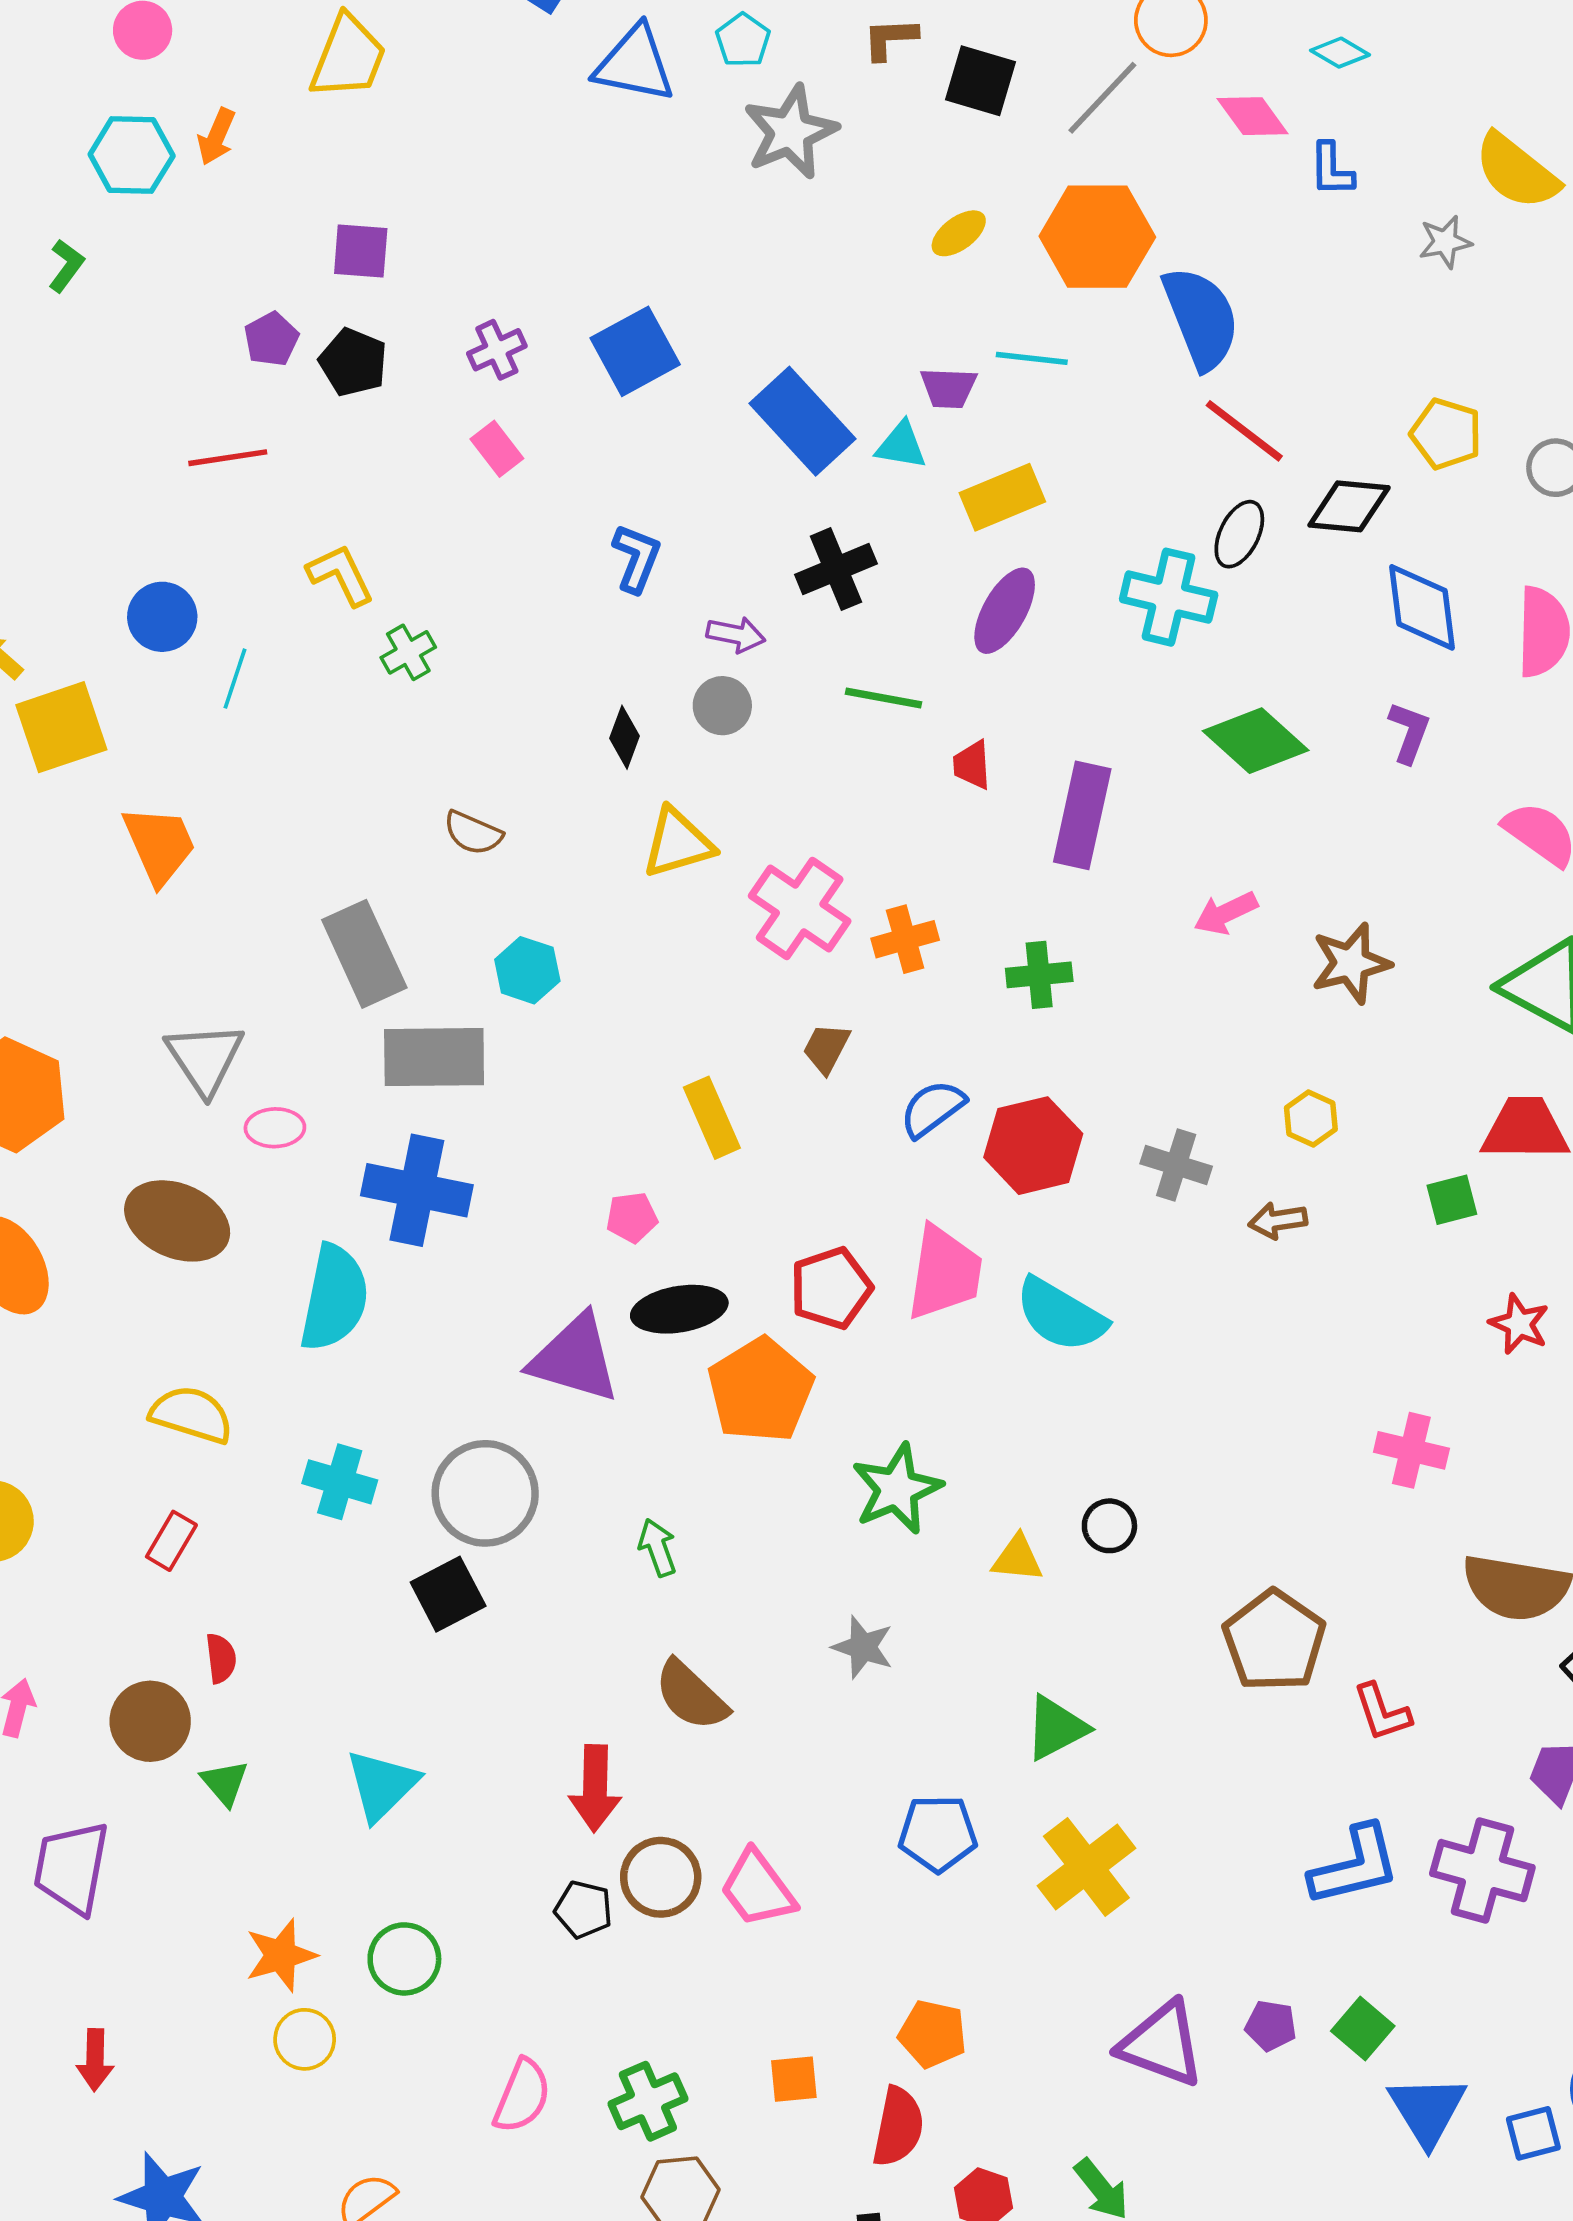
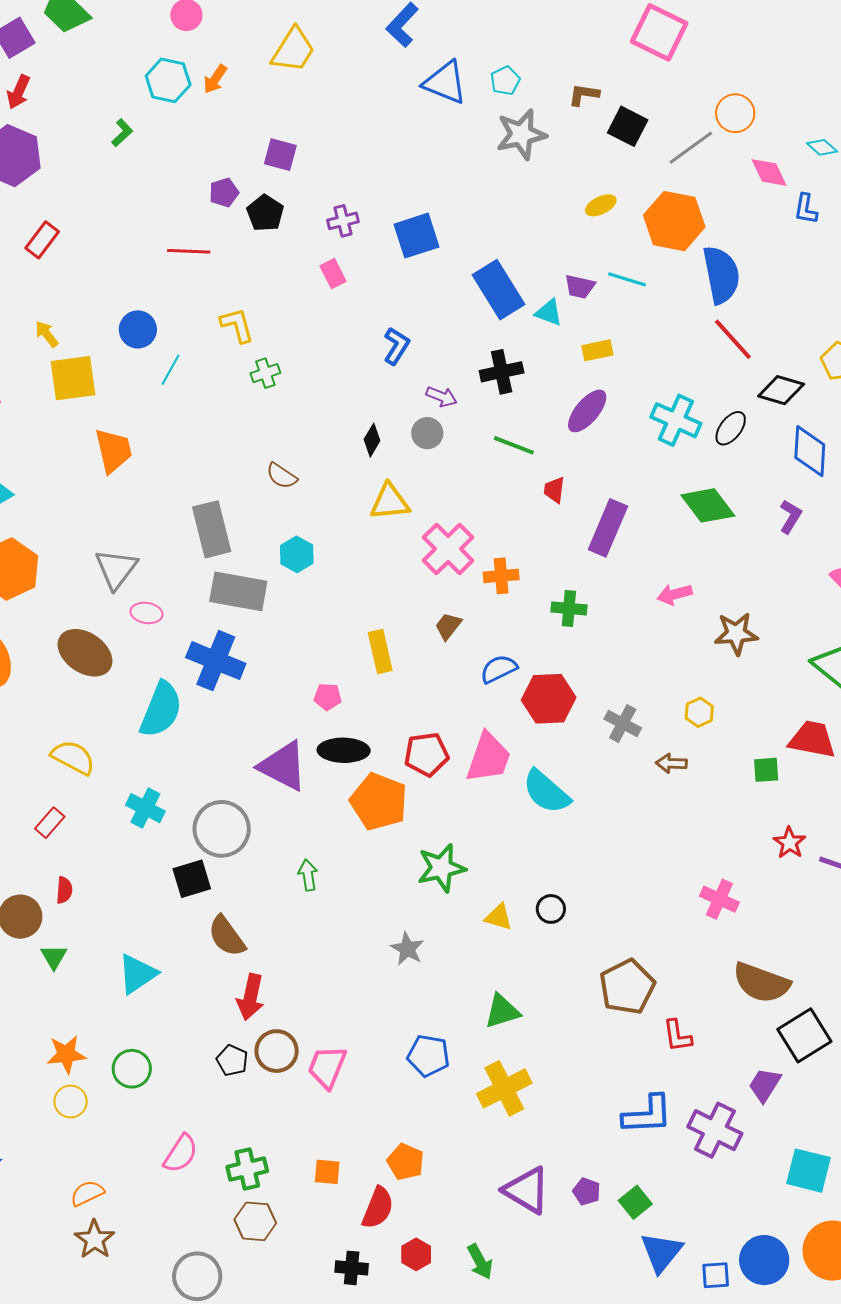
yellow rectangle: (1002, 497) -> (597, 350), size x0.7
black ellipse: (1239, 534) -> (731, 428), moved
orange pentagon: (761, 1390) -> (379, 802), turned -30
brown semicircle: (691, 1695) -> (227, 936), moved
pink trapezoid: (758, 1889) -> (327, 1067), turned 48

